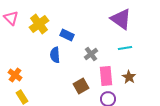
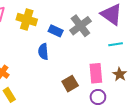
yellow cross: (39, 24) -> (27, 20), turned -36
gray cross: (91, 54) -> (80, 26), moved, size x1.5

